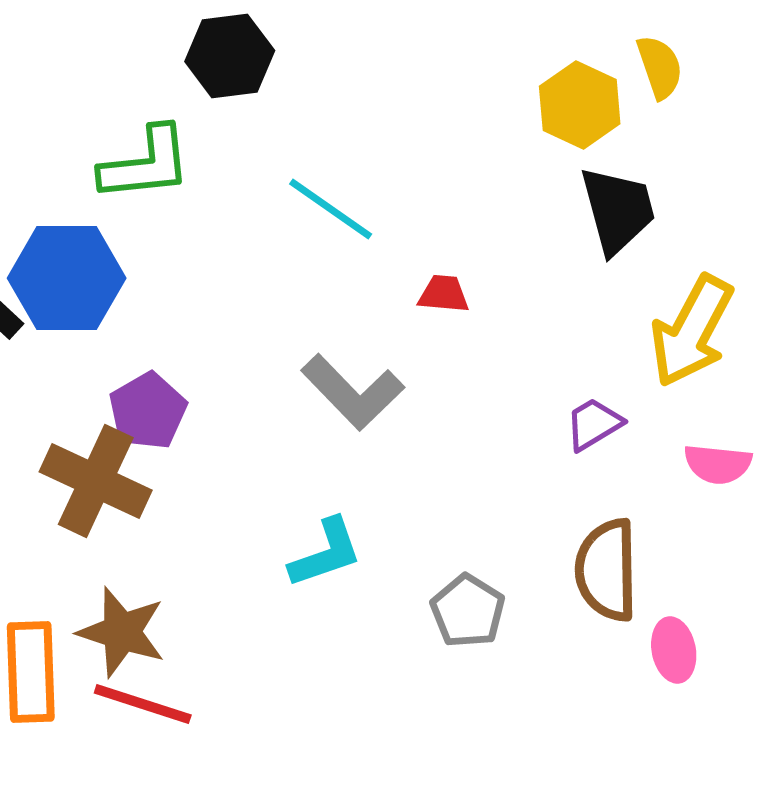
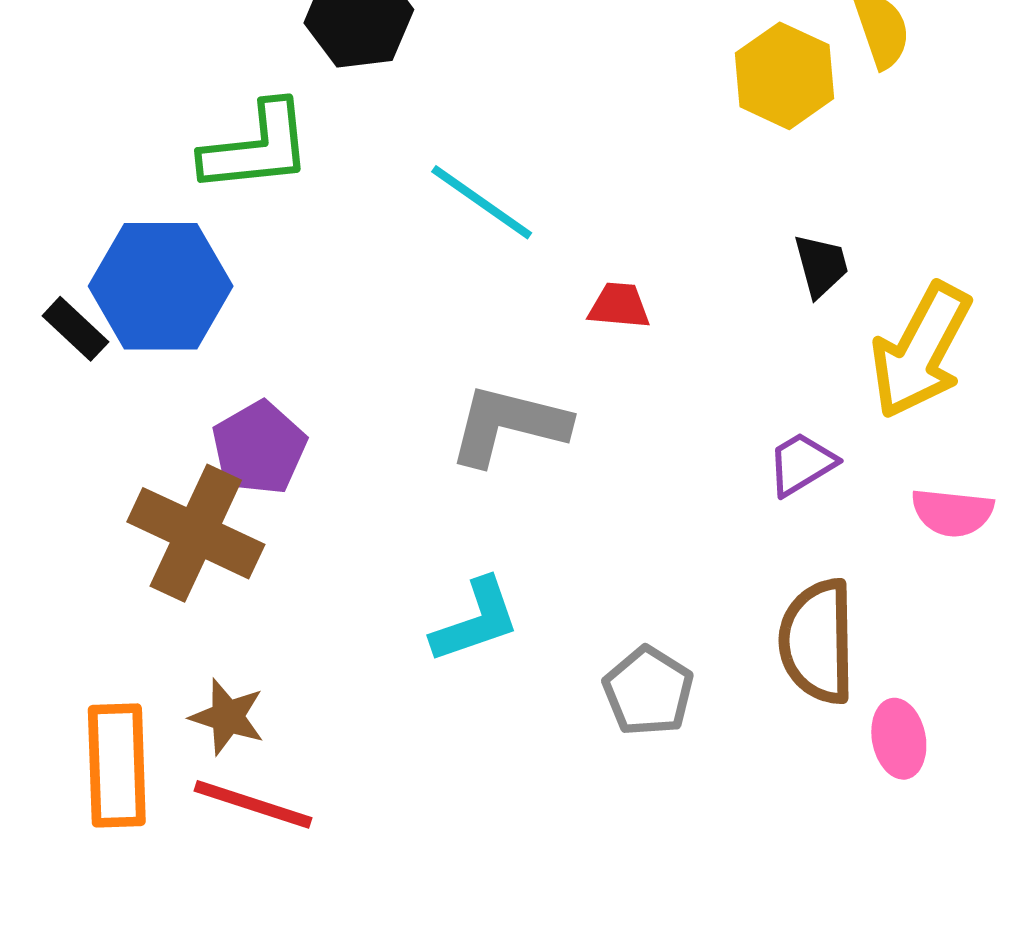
black trapezoid: (618, 210) -> (821, 266), moved, size x0.6
gray L-shape: (353, 392) -> (508, 425), turned 148
brown star: (122, 632) -> (227, 717), size x0.7

